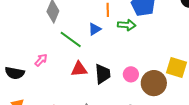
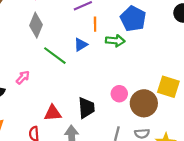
red triangle: (79, 69) -> (53, 113), moved
black trapezoid: (103, 74) -> (86, 108), moved

